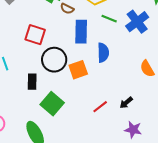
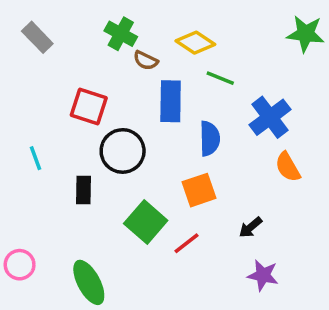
blue cross: (137, 22) -> (270, 117), moved
orange square: (78, 70) -> (199, 190), moved
green square: (52, 104) -> (146, 222), moved
red line: (100, 107) -> (187, 243), moved

